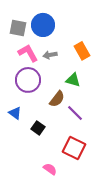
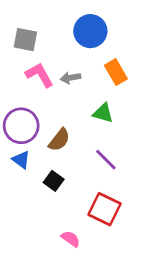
blue circle: (43, 25) -> (90, 31), moved
purple circle: (28, 80) -> (21, 126), moved
brown semicircle: (57, 99) -> (59, 140), moved

